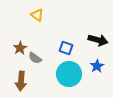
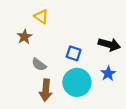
brown star: (20, 48) -> (25, 37), moved
brown arrow: (21, 81) -> (46, 90), moved

